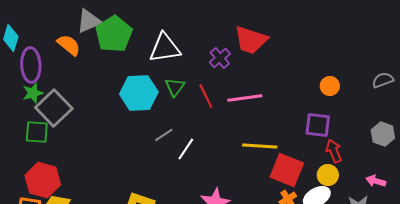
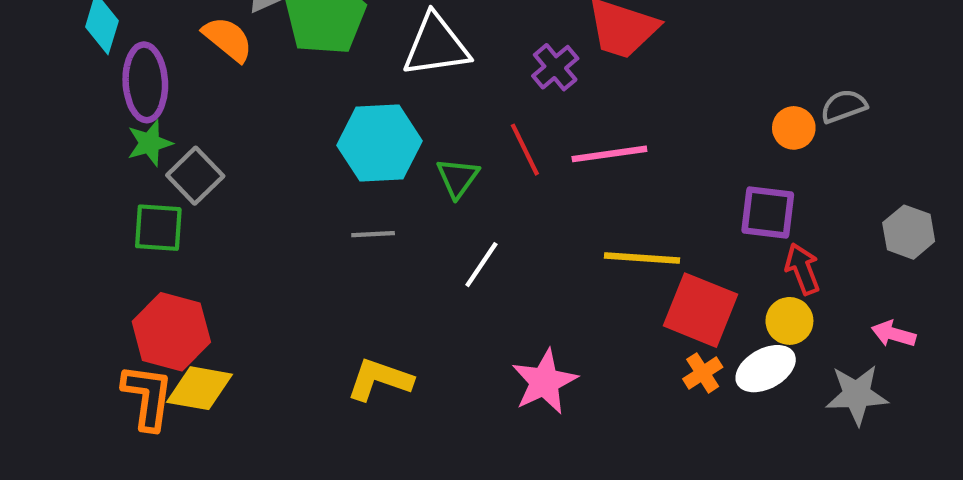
gray semicircle: (383, 80) -> (844, 106), moved
green triangle: (175, 87) -> (458, 178), moved
gray square: (54, 108) -> (195, 176), size x0.7
gray line: (164, 135) -> (373, 234), moved, turned 30

